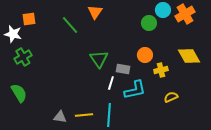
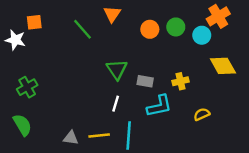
cyan circle: (163, 10) -> (202, 35), moved
orange circle: (145, 55) -> (150, 29), moved
green cross: (23, 57) -> (27, 87), moved
yellow cross: (161, 70) -> (181, 81), moved
white line: (111, 83) -> (116, 104), moved
green semicircle: (19, 93) -> (22, 125), moved

